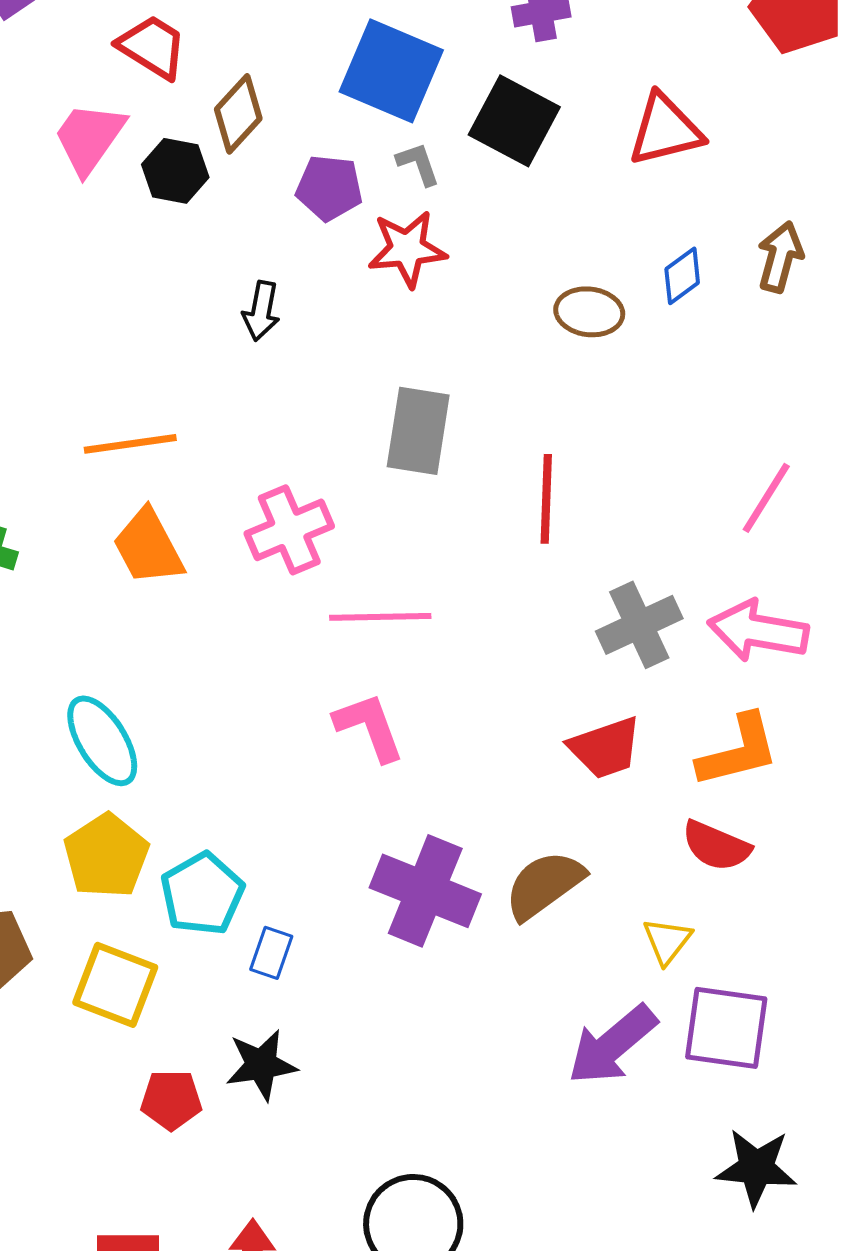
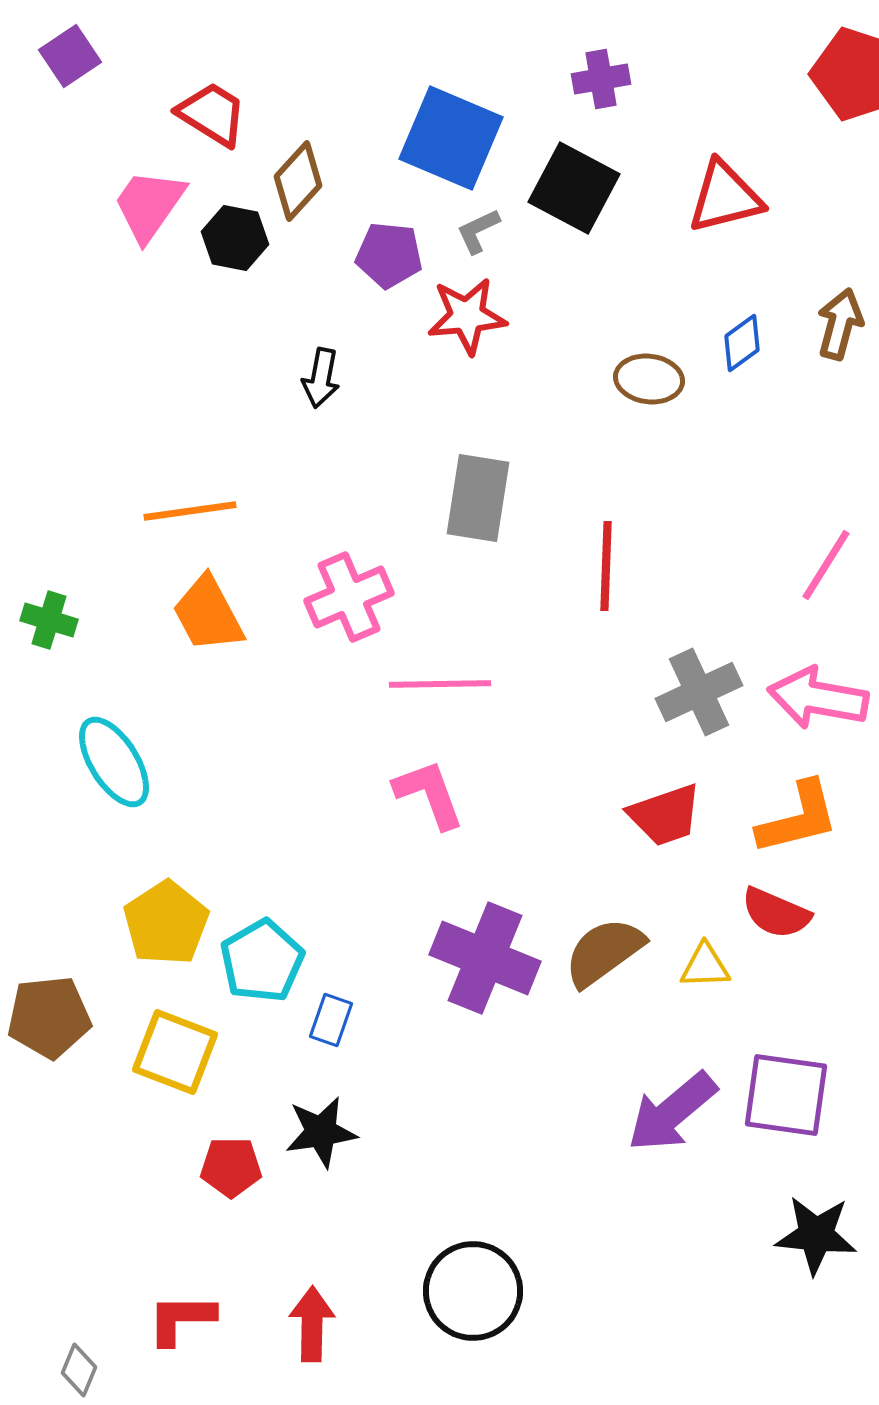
gray L-shape: (418, 164) -> (478, 231), turned -96
cyan ellipse: (102, 741) -> (114, 762), moved
yellow triangle: (667, 941) -> (705, 966), moved, turned 50

